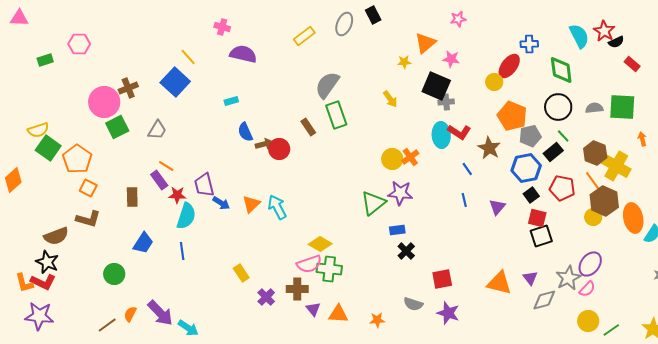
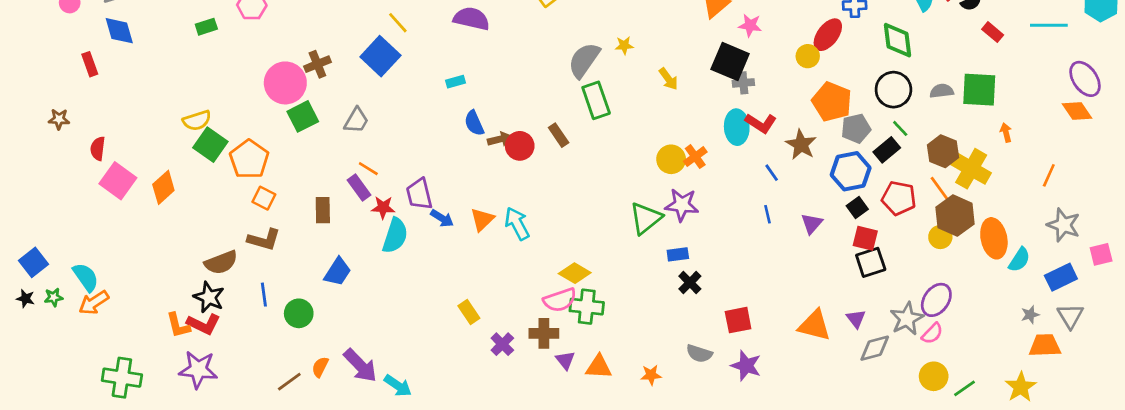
yellow star: (404, 62) -> (624, 45), moved
brown rectangle: (308, 127) -> (559, 135), moved
blue line: (182, 251) -> (264, 295), moved

